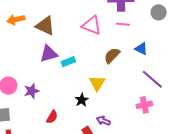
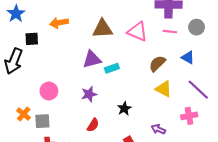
gray circle: (159, 12) -> (197, 27), moved
brown triangle: (45, 26) -> (103, 29), moved, turned -30
yellow triangle: (97, 83) -> (164, 89), moved, turned -36
purple star: (32, 91) -> (89, 94), moved
purple arrow: (103, 121) -> (158, 129), moved

